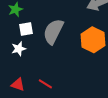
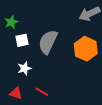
white star: (19, 49) -> (24, 68), moved

